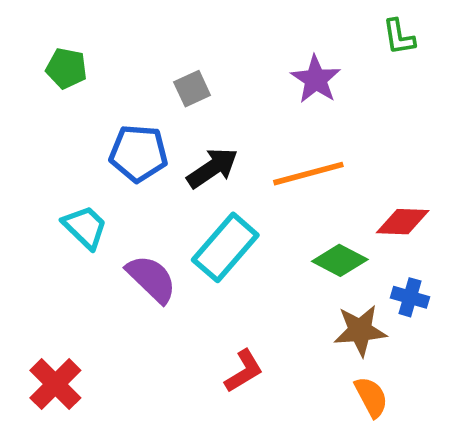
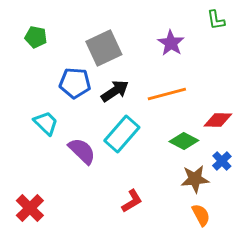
gray square: (192, 89) -> (104, 48), size x1.8
blue cross: (410, 297) -> (222, 161), turned 30

